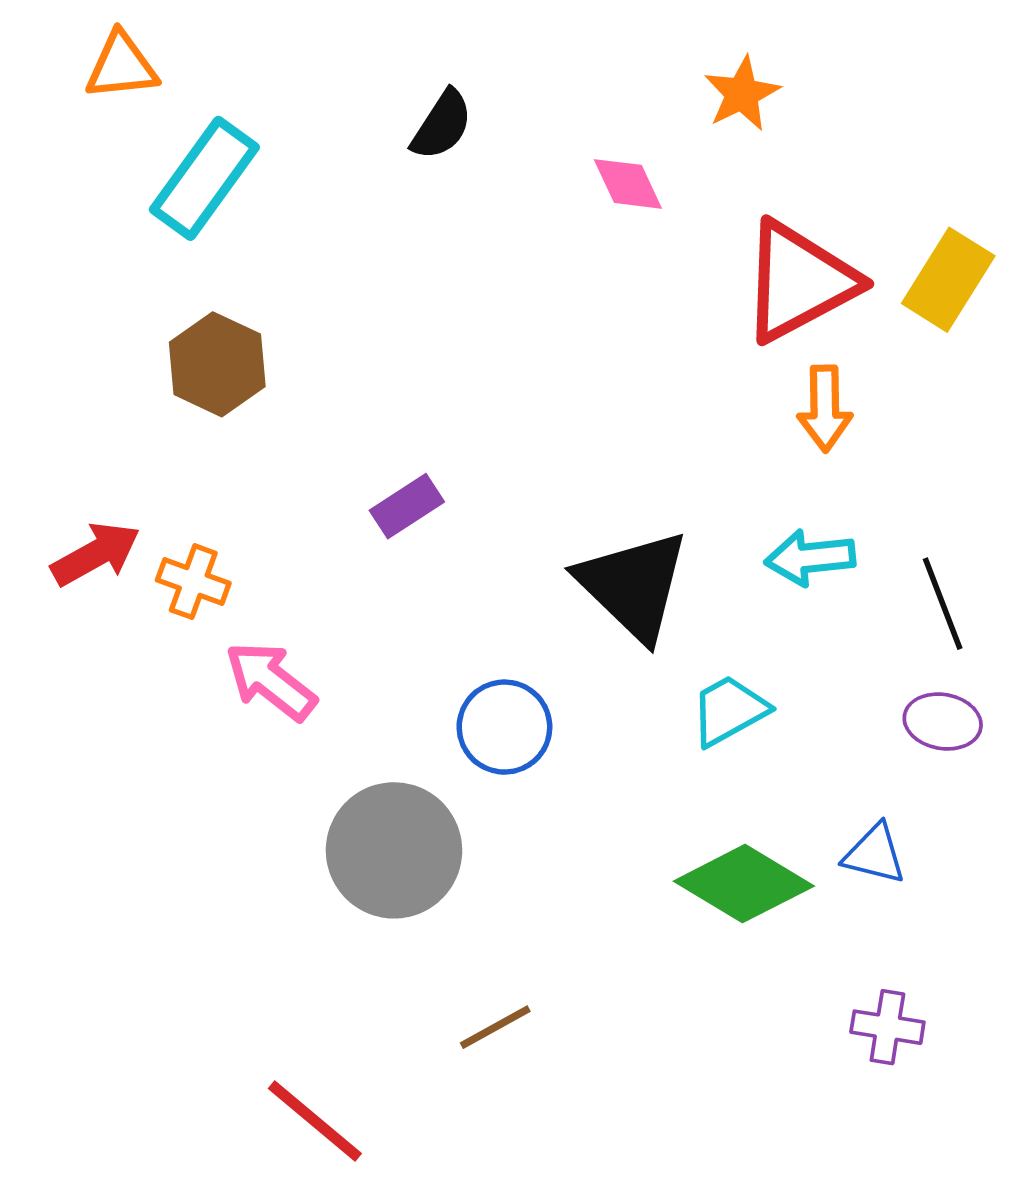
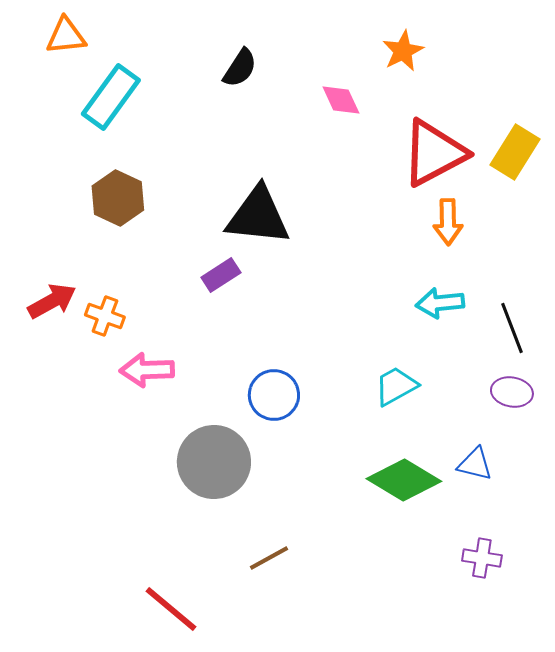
black triangle: (633, 585) -> (258, 216), moved, turned -38
pink arrow: (271, 681) -> (147, 370), turned -40

